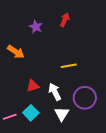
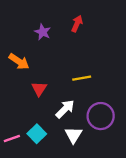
red triangle: (33, 86) -> (39, 89), moved, turned -40
white arrow: (55, 92) -> (65, 109), turned 72

